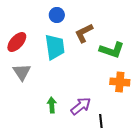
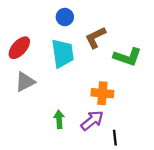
gray triangle: (22, 72) -> (25, 82), turned 36
orange cross: (120, 82) -> (102, 93), moved

